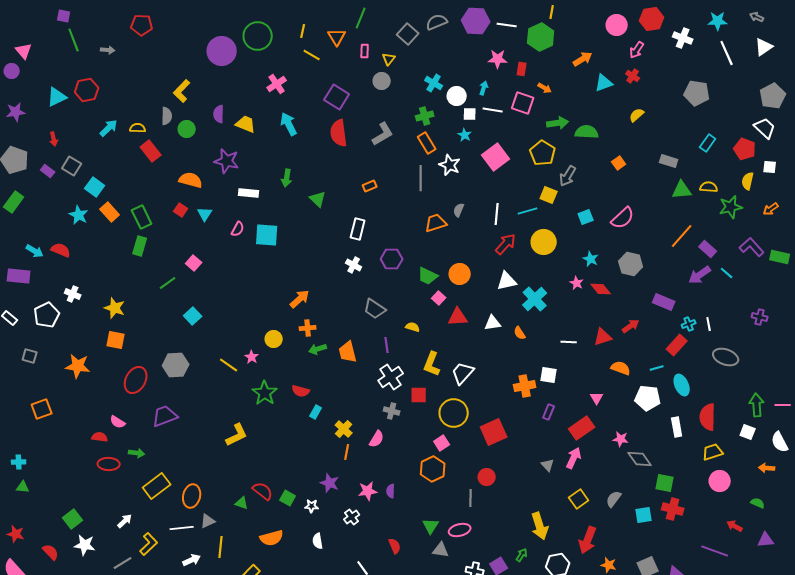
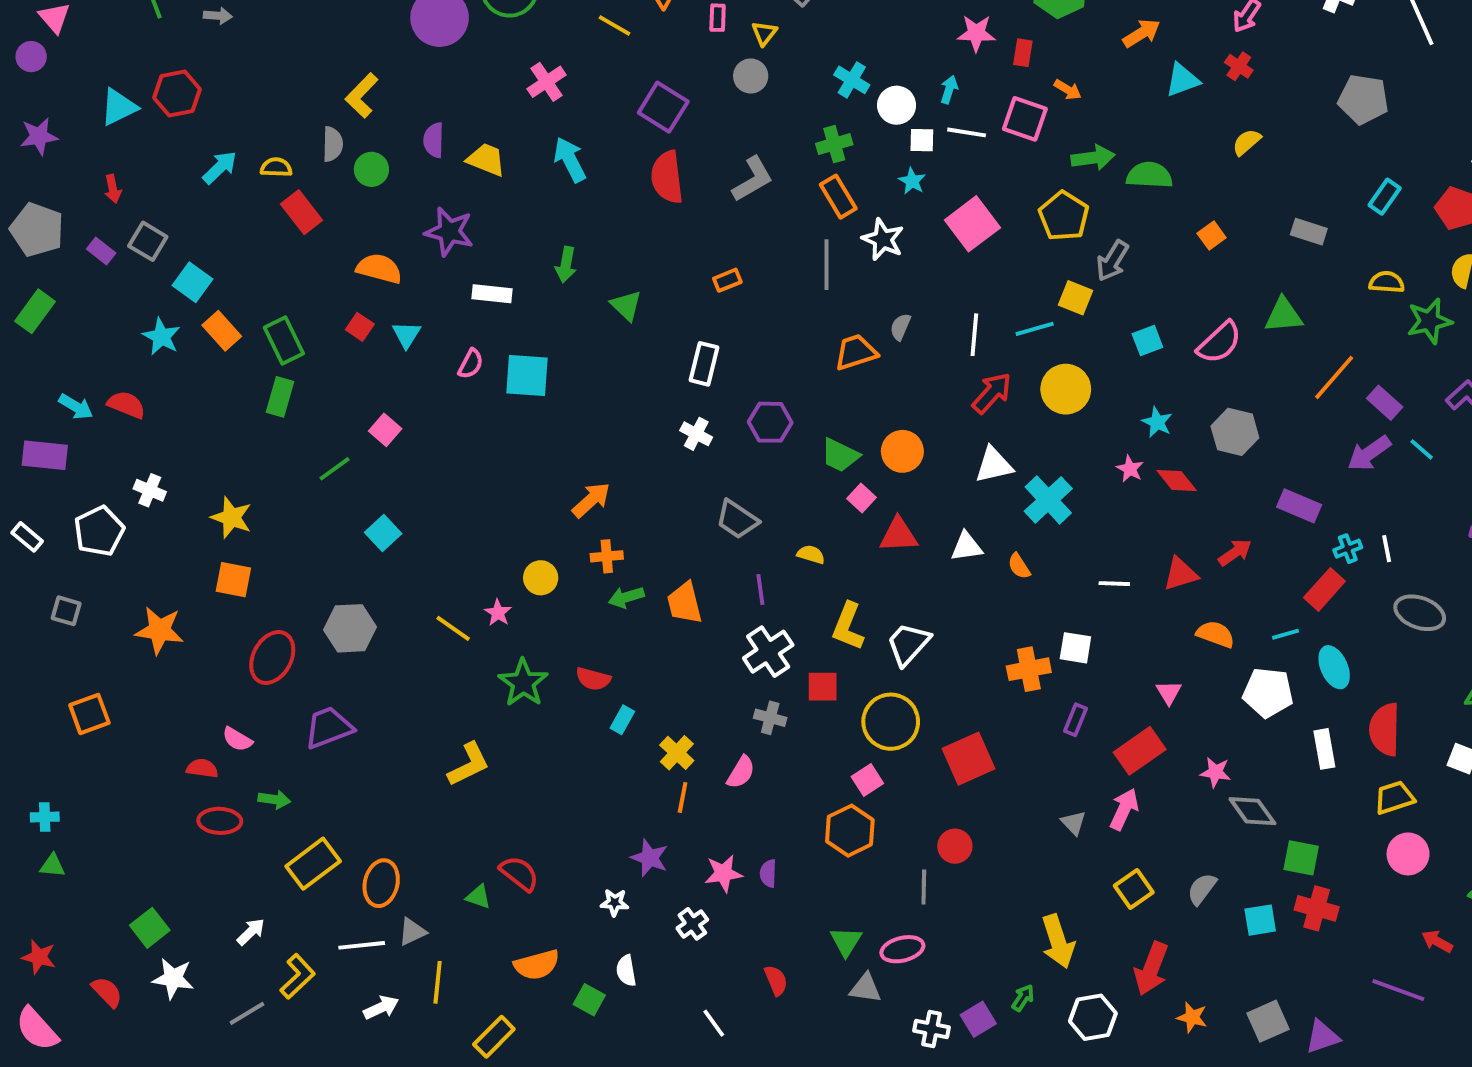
green triangle: (682, 190) -> (1284, 315), moved
green square: (288, 498) -> (589, 1000), moved

